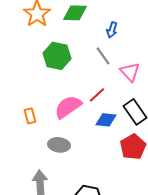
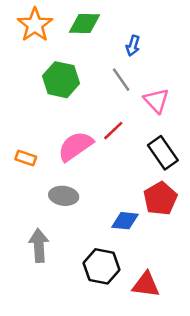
orange rectangle: (30, 116) -> (26, 158), turned -56
blue diamond: (106, 120) -> (125, 221), moved

